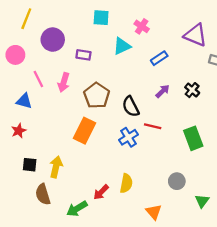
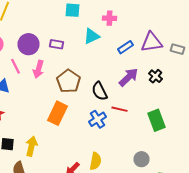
pink cross: (142, 26) -> (110, 18), turned -32
purple triangle: (195, 35) -> (152, 42), moved, turned -30
purple circle: (53, 40) -> (28, 44), moved
purple arrow: (163, 91) -> (128, 77), size x1.5

